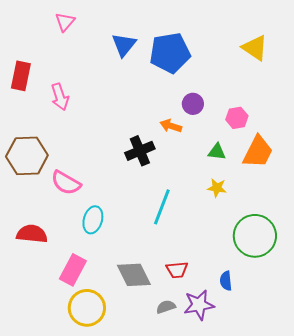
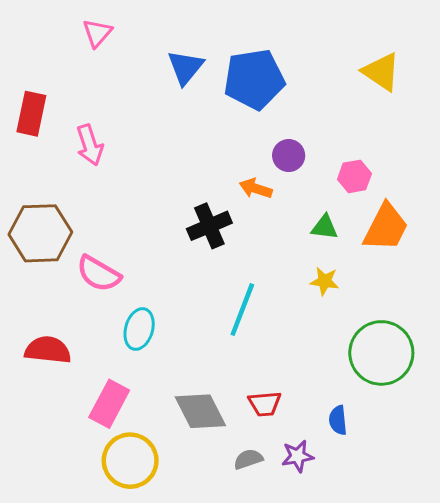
purple star: (199, 305) -> (298, 456), size x0.7

